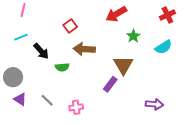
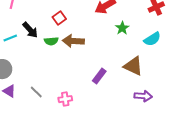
cyan line: (21, 37) -> (10, 38), moved
black arrow: (41, 51) -> (30, 30), moved
brown triangle: (123, 65) -> (133, 66), moved, turned -35
green semicircle: (62, 67) -> (51, 41), moved

